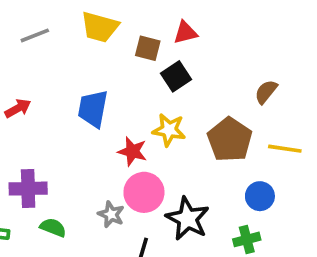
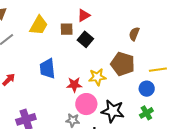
yellow trapezoid: (100, 27) -> (39, 25), turned -60
yellow star: (169, 130) -> (97, 77), moved
yellow line: (285, 149) -> (158, 70), moved

